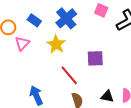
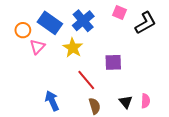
blue rectangle: (34, 20) -> (50, 23), size x1.6
black triangle: (107, 96) -> (126, 102), turned 40

